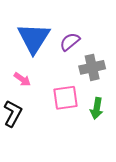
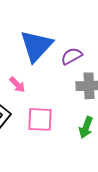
pink square: (65, 98) -> (40, 119), moved

